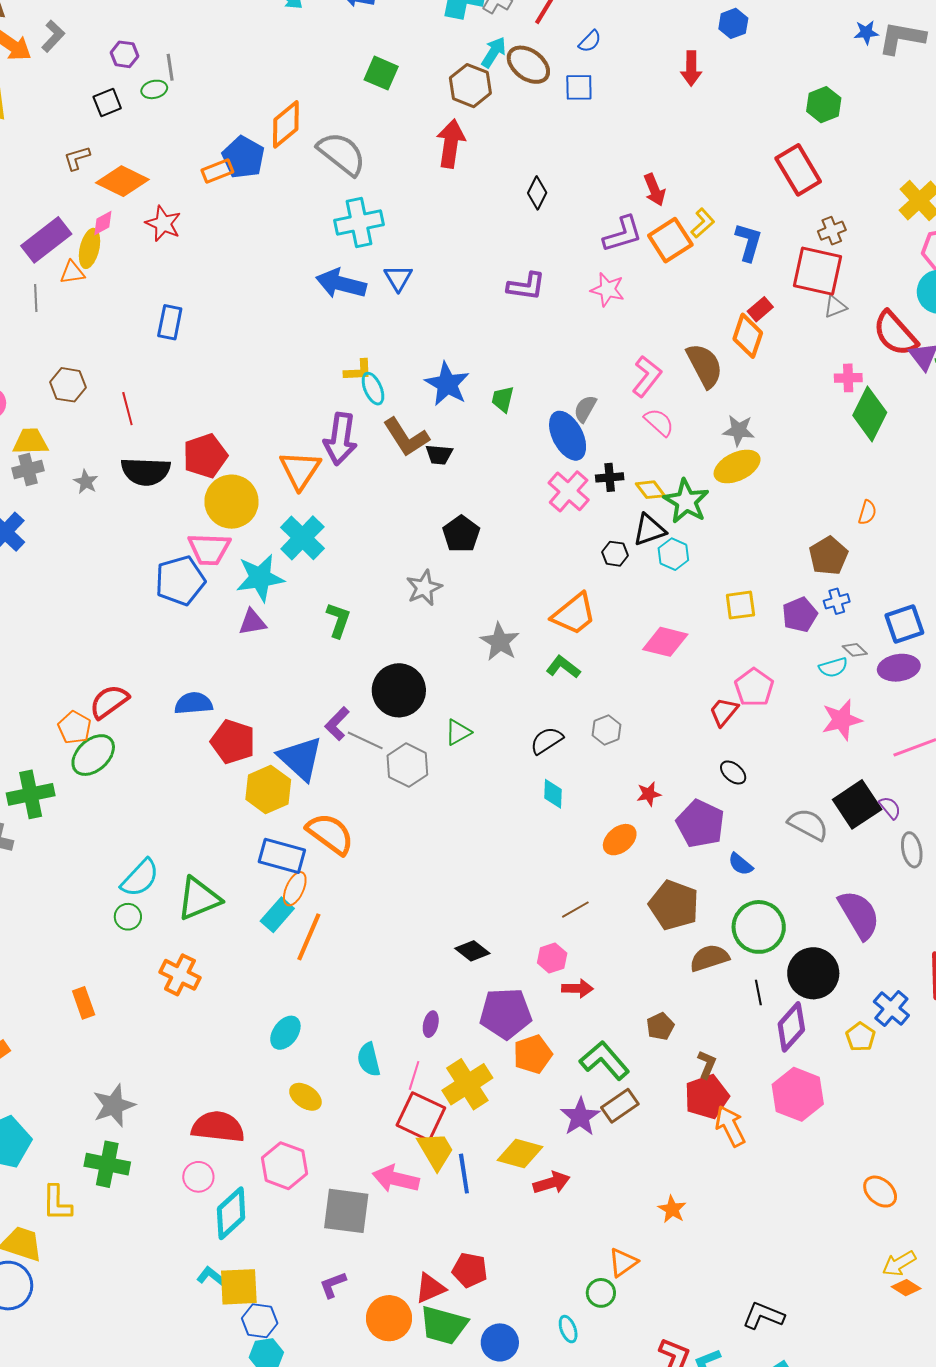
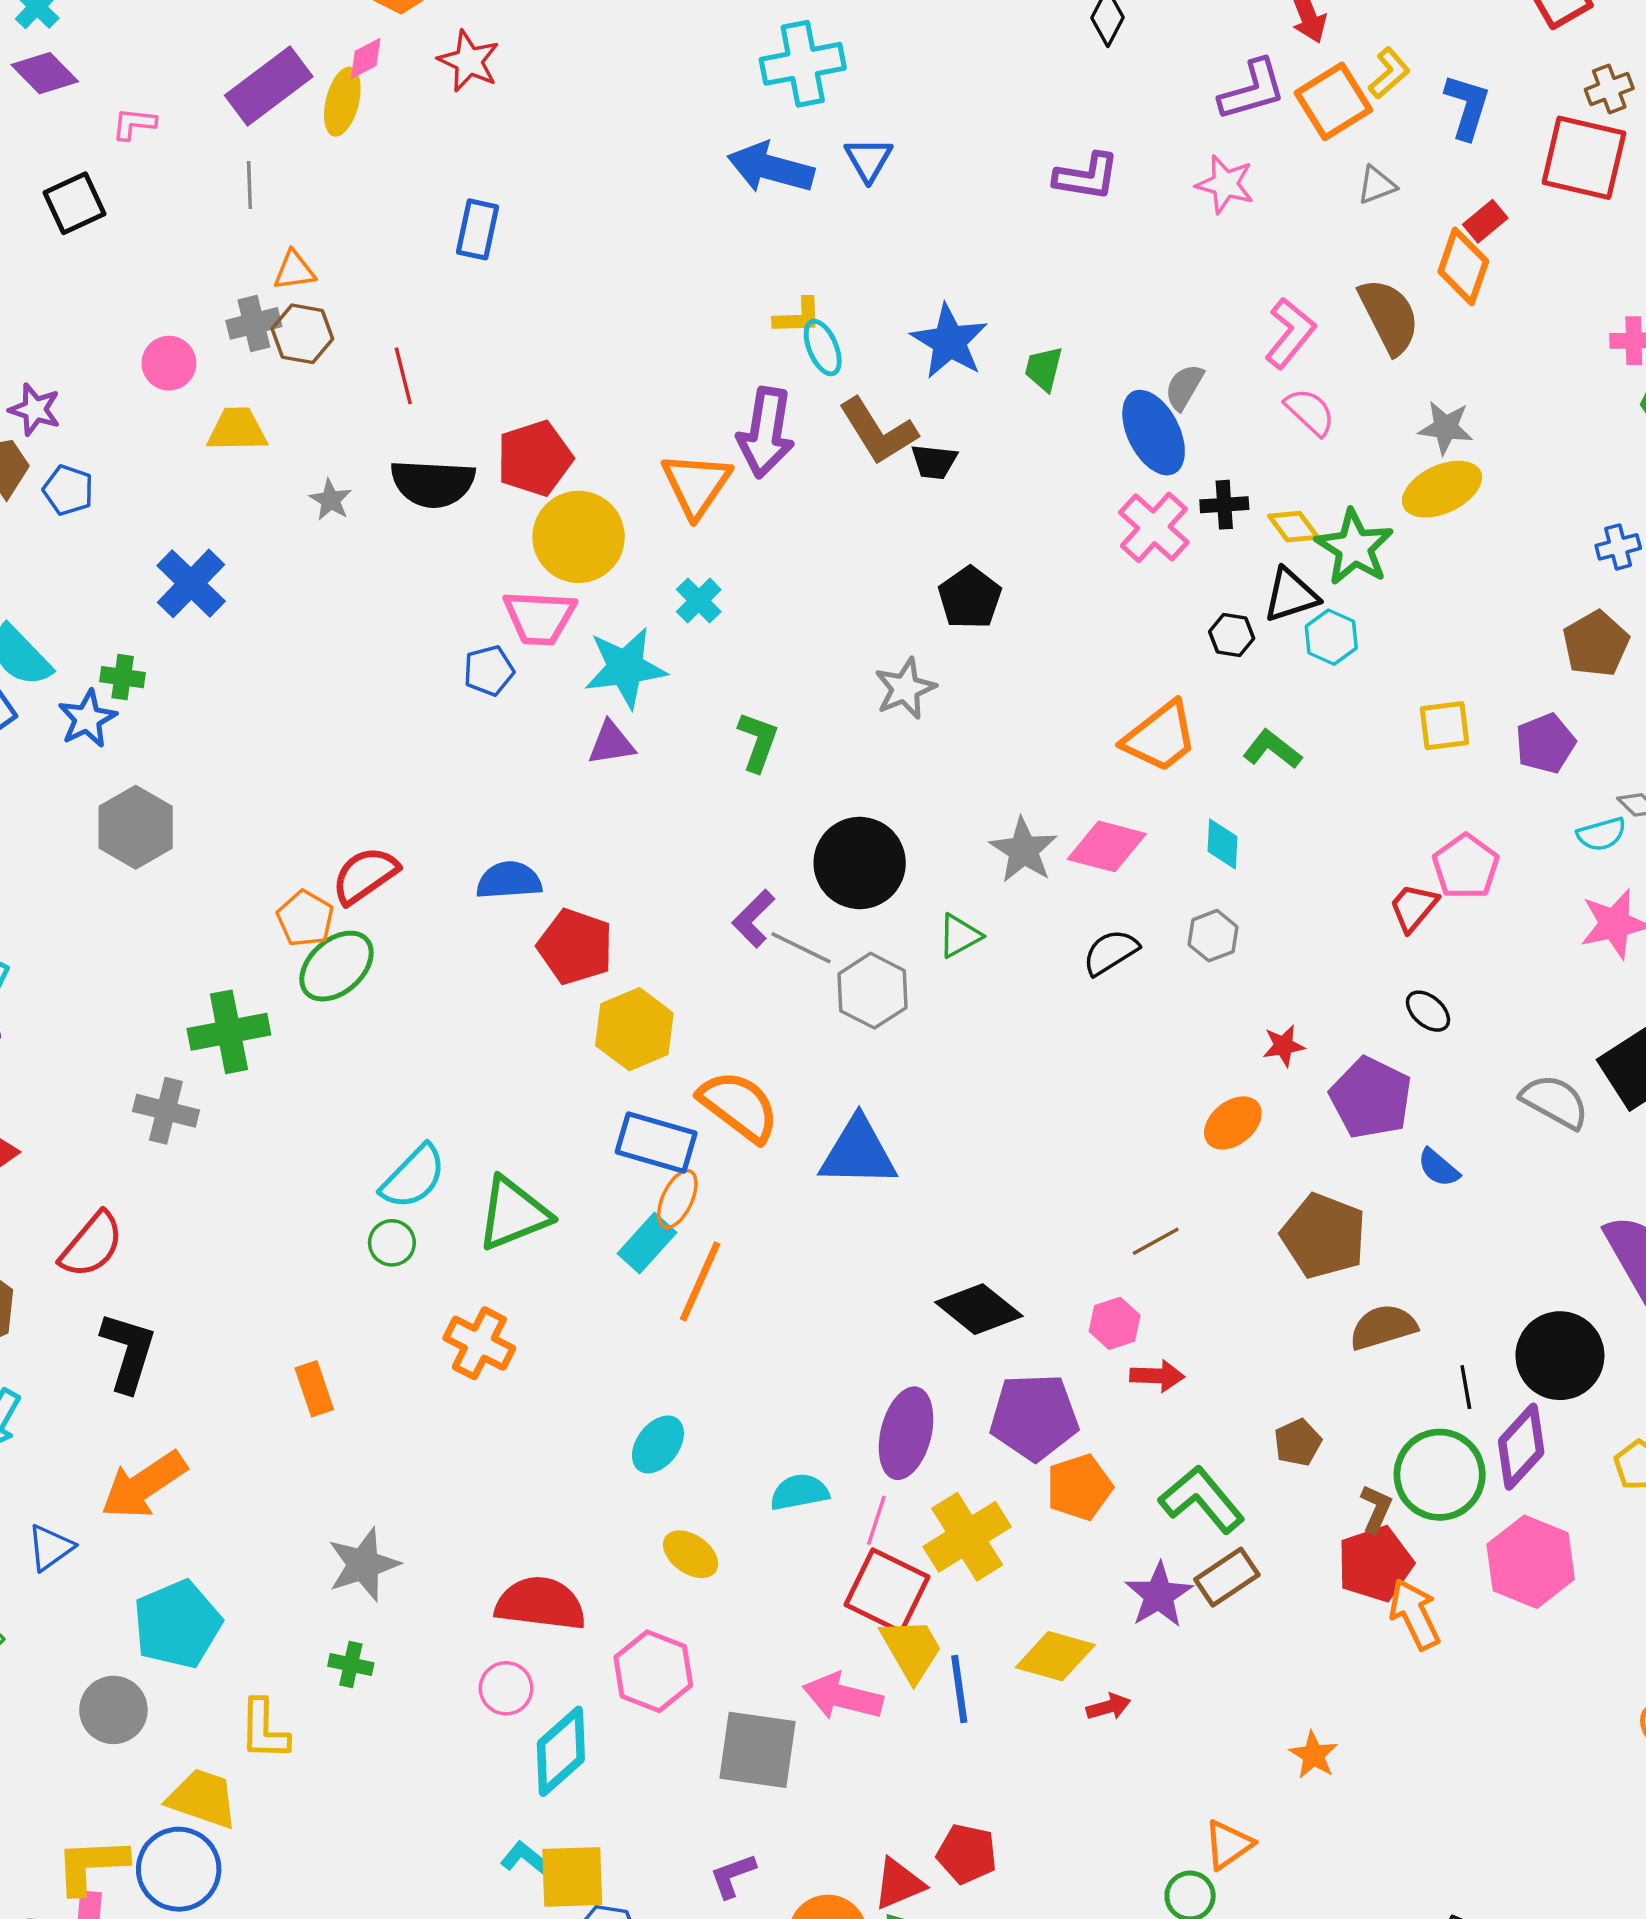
orange triangle: (72, 272) -> (294, 271), moved
gray triangle: (835, 307) -> (1377, 185), moved
gray cross: (28, 469) -> (254, 323), moved
cyan cross: (302, 538) -> (699, 601), size x0.6
blue pentagon: (180, 581) -> (489, 671), size x0.6
blue cross: (837, 601) -> (1618, 547), moved
gray star: (500, 642) -> (1023, 850), moved
pink diamond: (665, 642) -> (1107, 846), moved
green L-shape: (563, 667) -> (1272, 749), moved
blue triangle: (300, 758) -> (858, 1152), moved, turned -42
cyan diamond: (553, 794) -> (1223, 844), moved
green circle: (759, 927) -> (1440, 1475), moved
black diamond: (472, 951) -> (979, 1309), size x1.4
purple ellipse: (431, 1024) -> (906, 1433), size x2.0
cyan semicircle: (369, 1060) -> (799, 1492), turned 92
green cross: (107, 1164) -> (351, 1664), size x0.6
red arrow: (552, 1183) -> (1108, 1707), size x0.7

